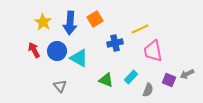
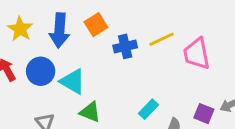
blue cross: (115, 43) -> (125, 46), moved
pink trapezoid: (153, 51) -> (197, 54), moved
green triangle: (106, 80) -> (90, 112), moved

